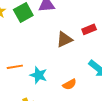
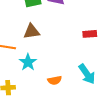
brown triangle: (64, 39) -> (32, 31), moved

